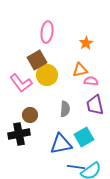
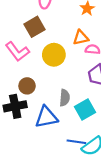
yellow circle: (47, 75) -> (54, 55), moved
gray semicircle: (65, 109) -> (65, 98), moved
blue triangle: (61, 144) -> (46, 117), moved

